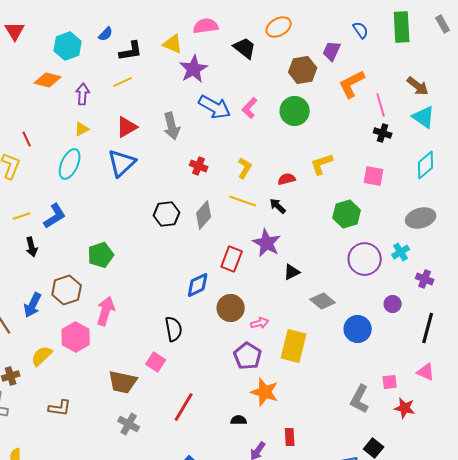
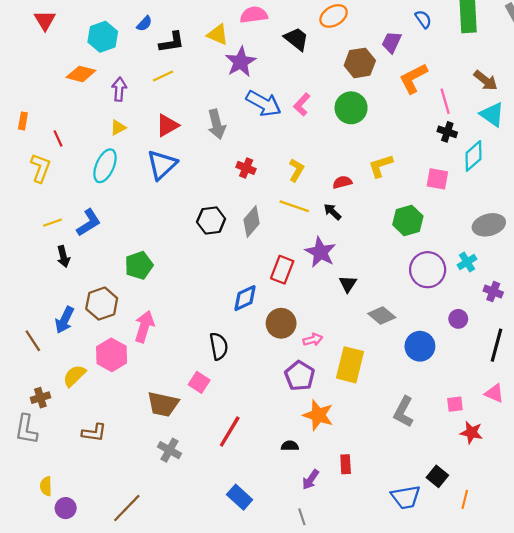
cyan diamond: (426, 165) -> (474, 156), moved
black triangle: (292, 272) -> (348, 284), turned -30
gray L-shape: (360, 399) -> (404, 412), moved

